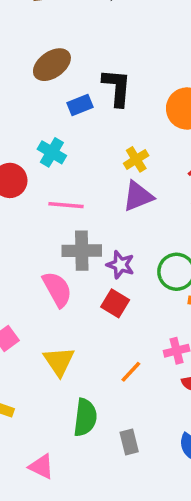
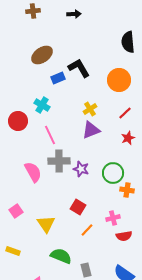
black L-shape: (117, 87) -> (79, 68), turned -35
pink line: (66, 205) -> (50, 135), turned 60
pink semicircle: (57, 289) -> (33, 172), moved
red square: (115, 303) -> (78, 207), moved
green semicircle: (85, 417) -> (61, 256), turned -75

